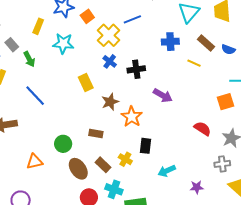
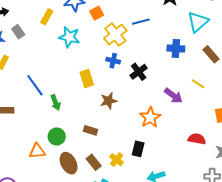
green arrow: (29, 59) -> (56, 103), moved
blue cross: (110, 61) -> (113, 61), turned -32
yellow line: (194, 63) -> (198, 84), moved
black cross: (136, 69) -> (139, 72), turned -36
purple arrow: (163, 95) -> (173, 96), moved
orange star: (132, 117) -> (150, 117), moved
red semicircle: (202, 129) -> (197, 139), turned -30
orange triangle: (35, 162) -> (37, 151), moved

